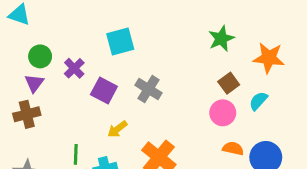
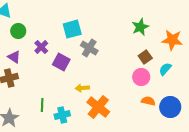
green circle: (40, 56) -> (18, 31), moved
purple triangle: (34, 83) -> (14, 57), turned -32
gray cross: (148, 89) -> (89, 48), moved
yellow arrow: (117, 129) -> (82, 88), moved, turned 32

